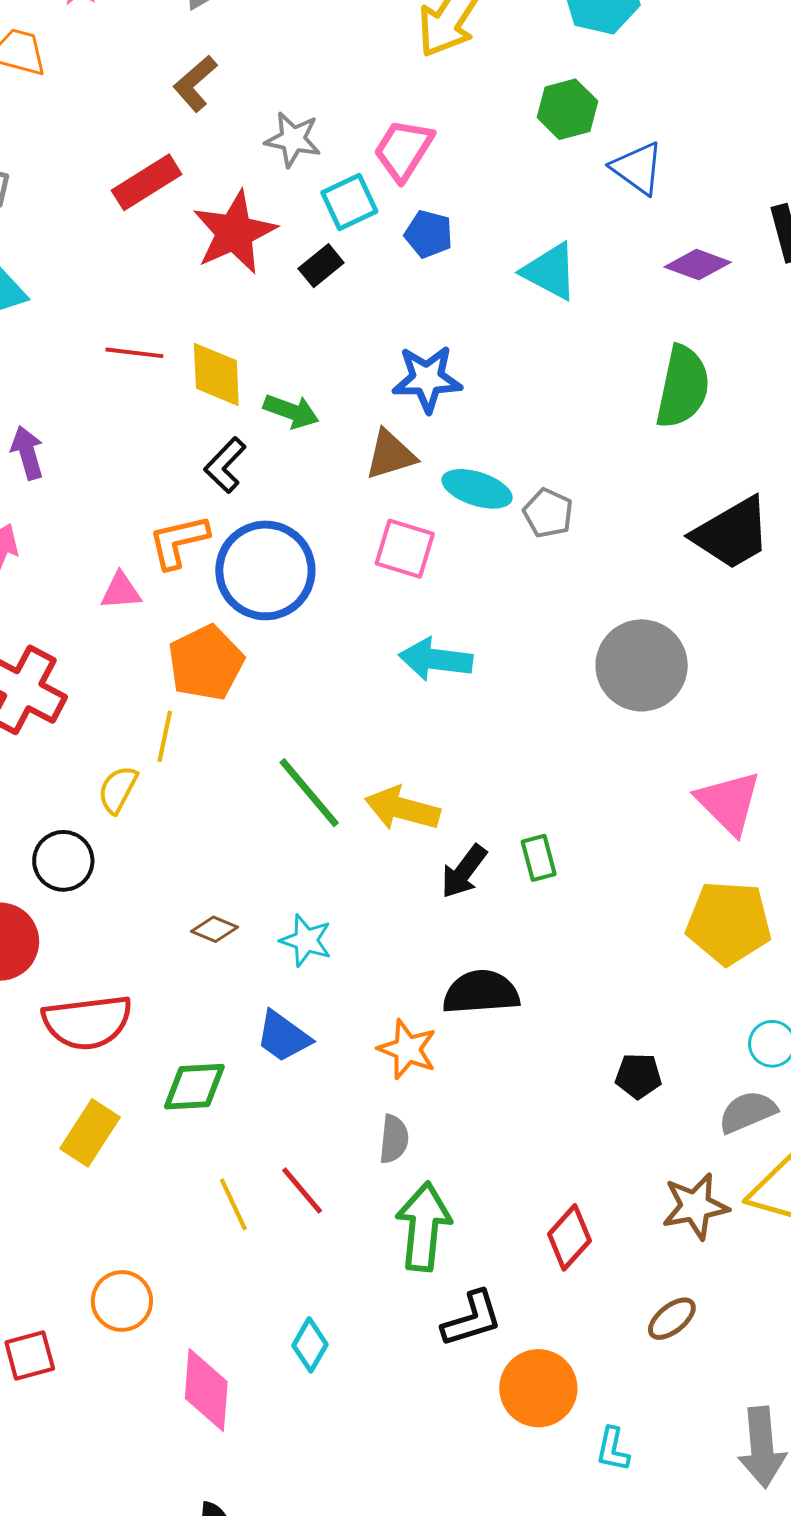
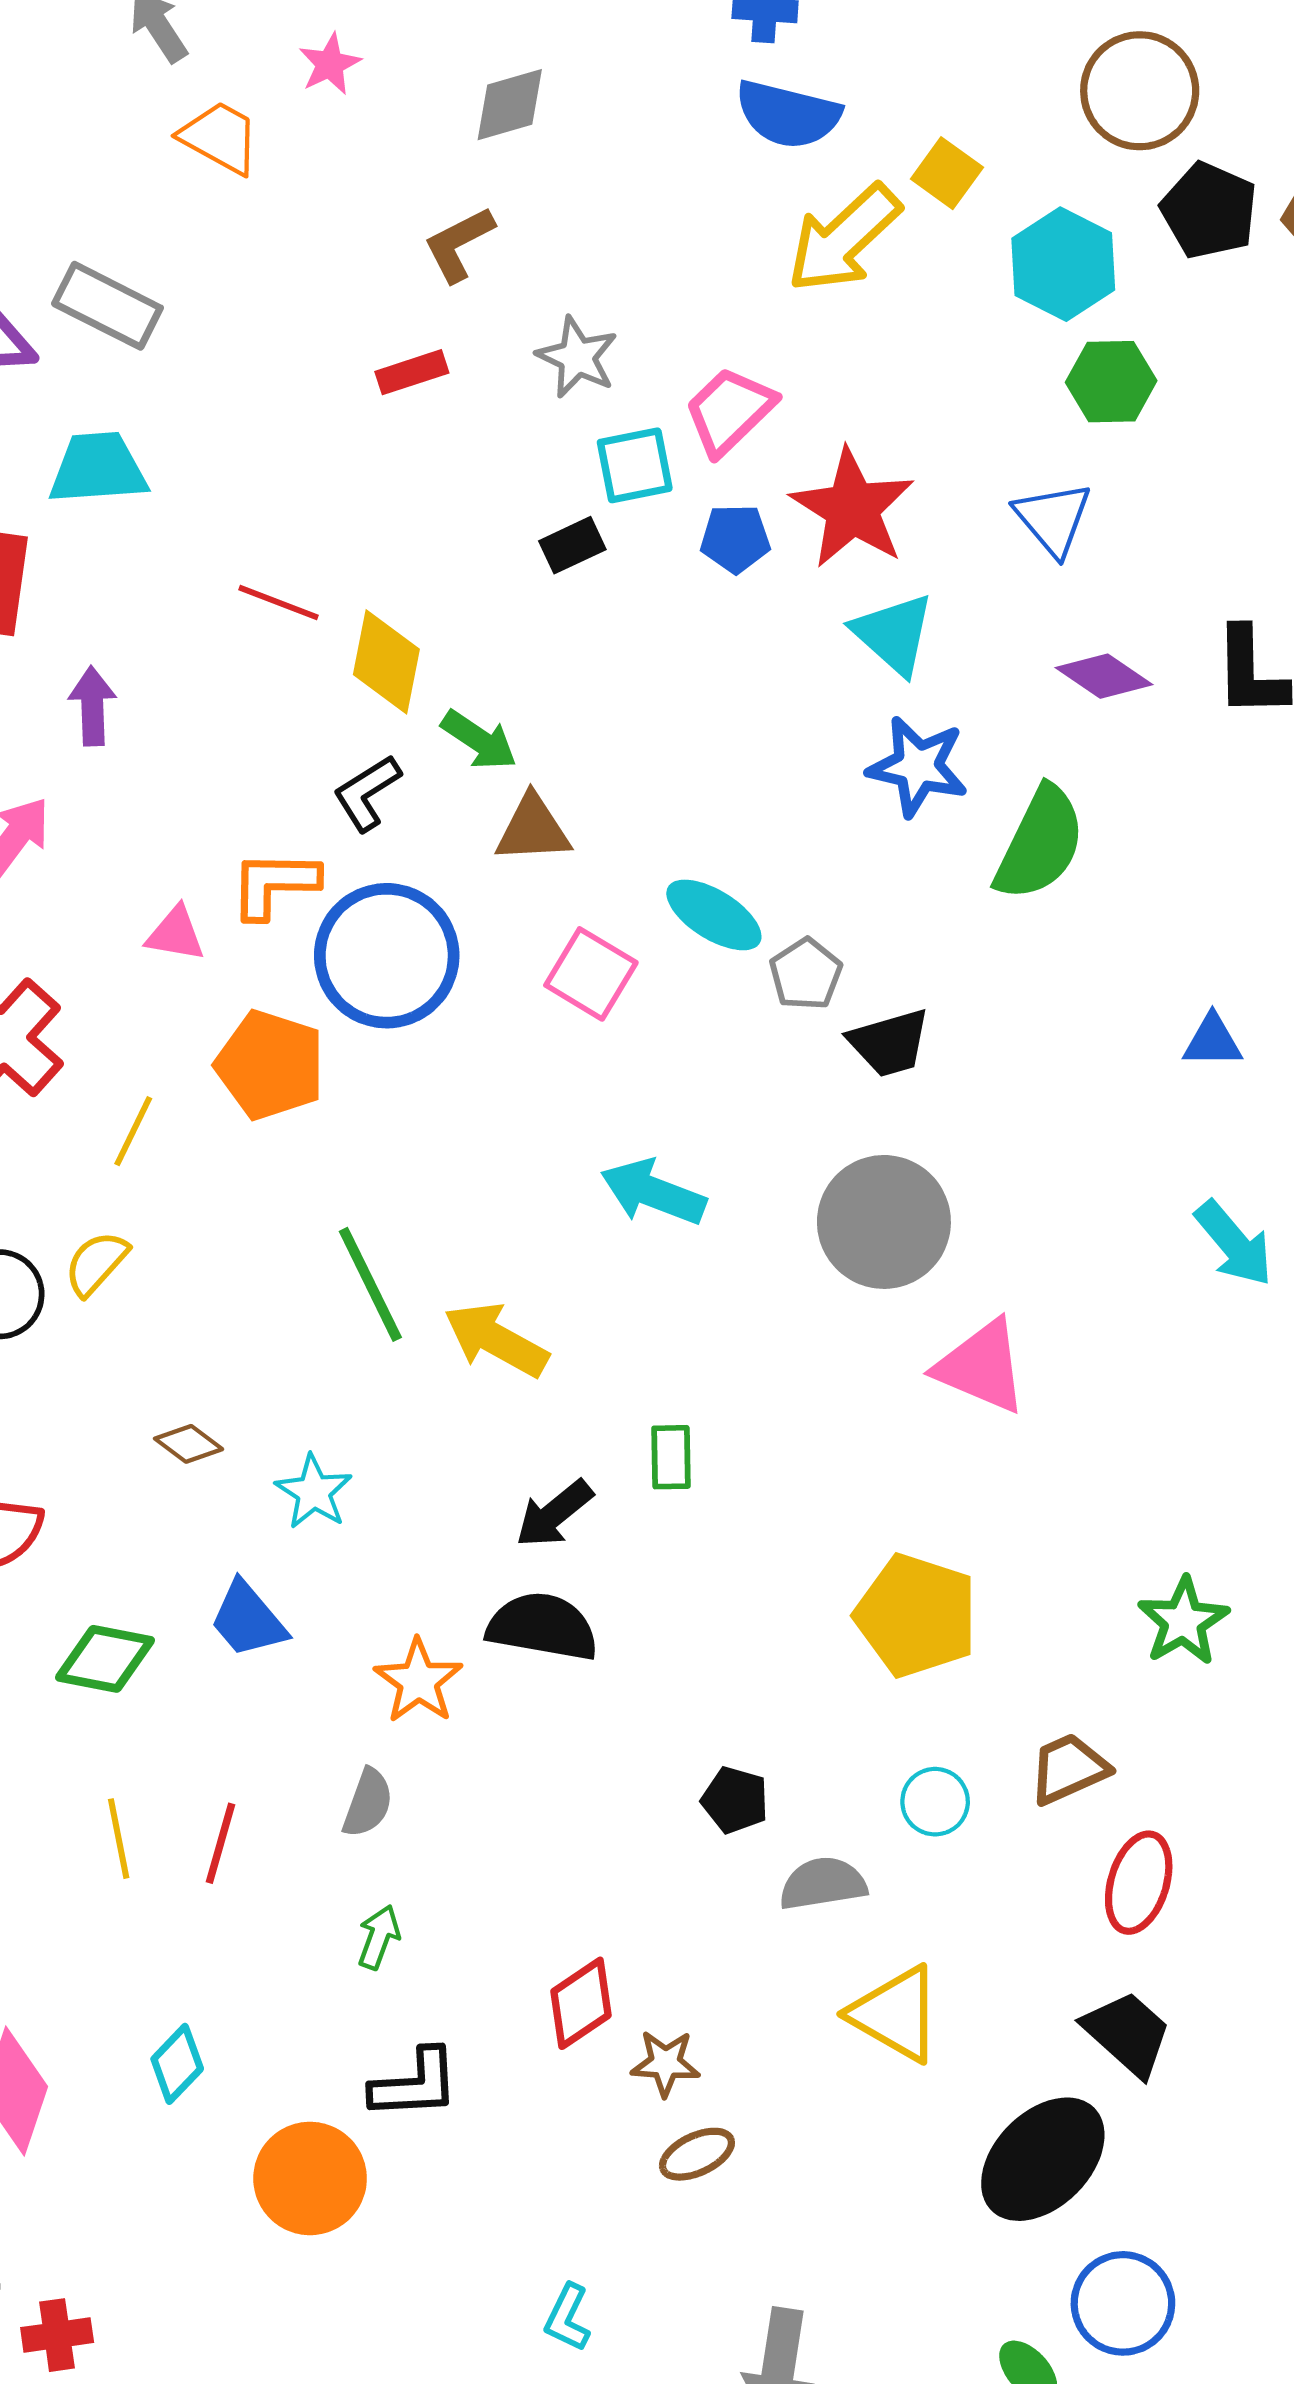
green hexagon: (567, 109) -> (1111, 382), moved
red rectangle: (147, 182) -> (412, 372), moved, size x0.7
red star: (234, 232) -> (852, 508), moved, turned -30
blue pentagon: (429, 234) -> (735, 539), turned -30
blue star: (427, 379) -> (918, 766), moved
brown triangle: (390, 455) -> (533, 829), moved
black trapezoid: (732, 533) -> (889, 1043), moved, size x0.7
cyan arrow: (436, 659) -> (653, 1192), moved
orange pentagon: (206, 663) -> (270, 1065), turned 30
yellow line: (165, 736) -> (133, 1131), moved
yellow semicircle: (118, 789) -> (96, 1263), moved
pink triangle: (729, 803) -> (982, 1367), moved, turned -36
black arrow: (464, 872) -> (554, 1514), moved
gray semicircle: (748, 1112) -> (823, 1884), moved
red line: (302, 1190) -> (220, 1843), turned 42
brown star: (695, 1206) -> (665, 2063), moved, size x0.7
green arrow: (423, 1227) -> (379, 1937), size x0.5
orange circle: (538, 1388) -> (310, 2178), moved

